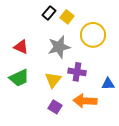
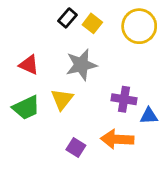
yellow circle: (93, 35) -> (139, 26), moved
purple cross: (77, 72) -> (124, 99), moved
yellow triangle: (53, 80) -> (62, 99), moved

